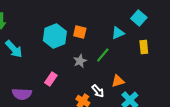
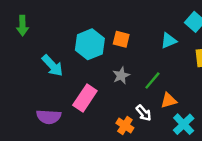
cyan arrow: (14, 49) -> (52, 66), moved
green line: (103, 55) -> (152, 81), moved
pink rectangle: (51, 79) -> (85, 98), size x1.5

